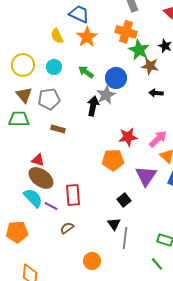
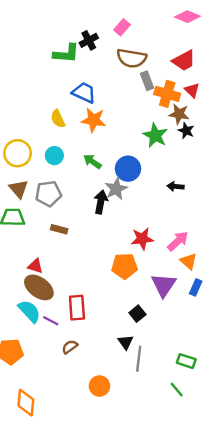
orange cross: (126, 32) -> (167, 94), moved
orange star: (87, 37) -> (94, 120), turned -30
brown star: (150, 66) -> (179, 114), moved

